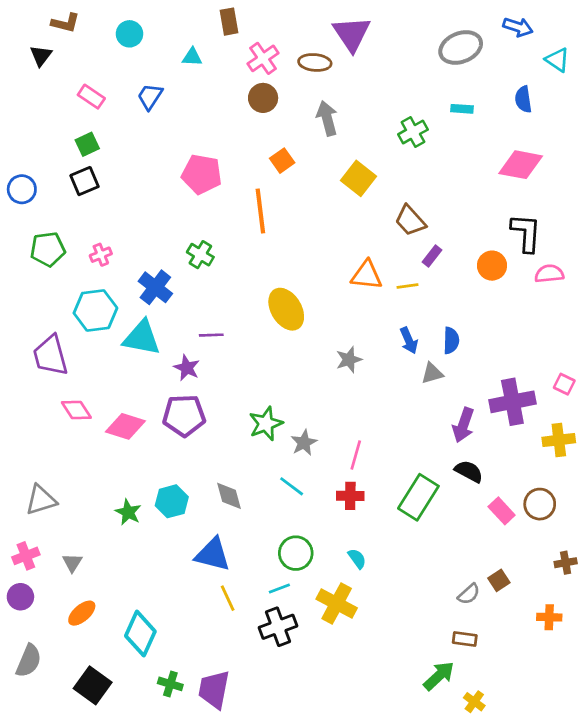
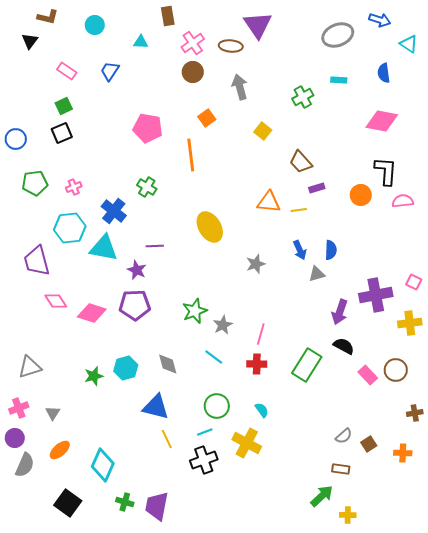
yellow square: (358, 178) -> (263, 131), size x0.7
purple rectangle: (432, 256) -> (317, 188), turned 35
green star: (128, 512) -> (94, 376), turned 30
brown square: (499, 580) -> (369, 444), moved
gray semicircle: (29, 661) -> (25, 465), moved
yellow cross: (474, 702) -> (348, 515), turned -35

